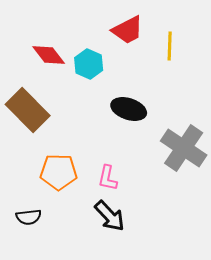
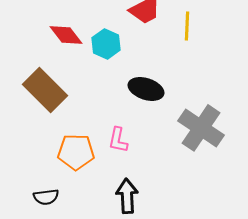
pink L-shape: (108, 178) -> (118, 140), moved
black arrow: (110, 216) -> (127, 196), turned -140

